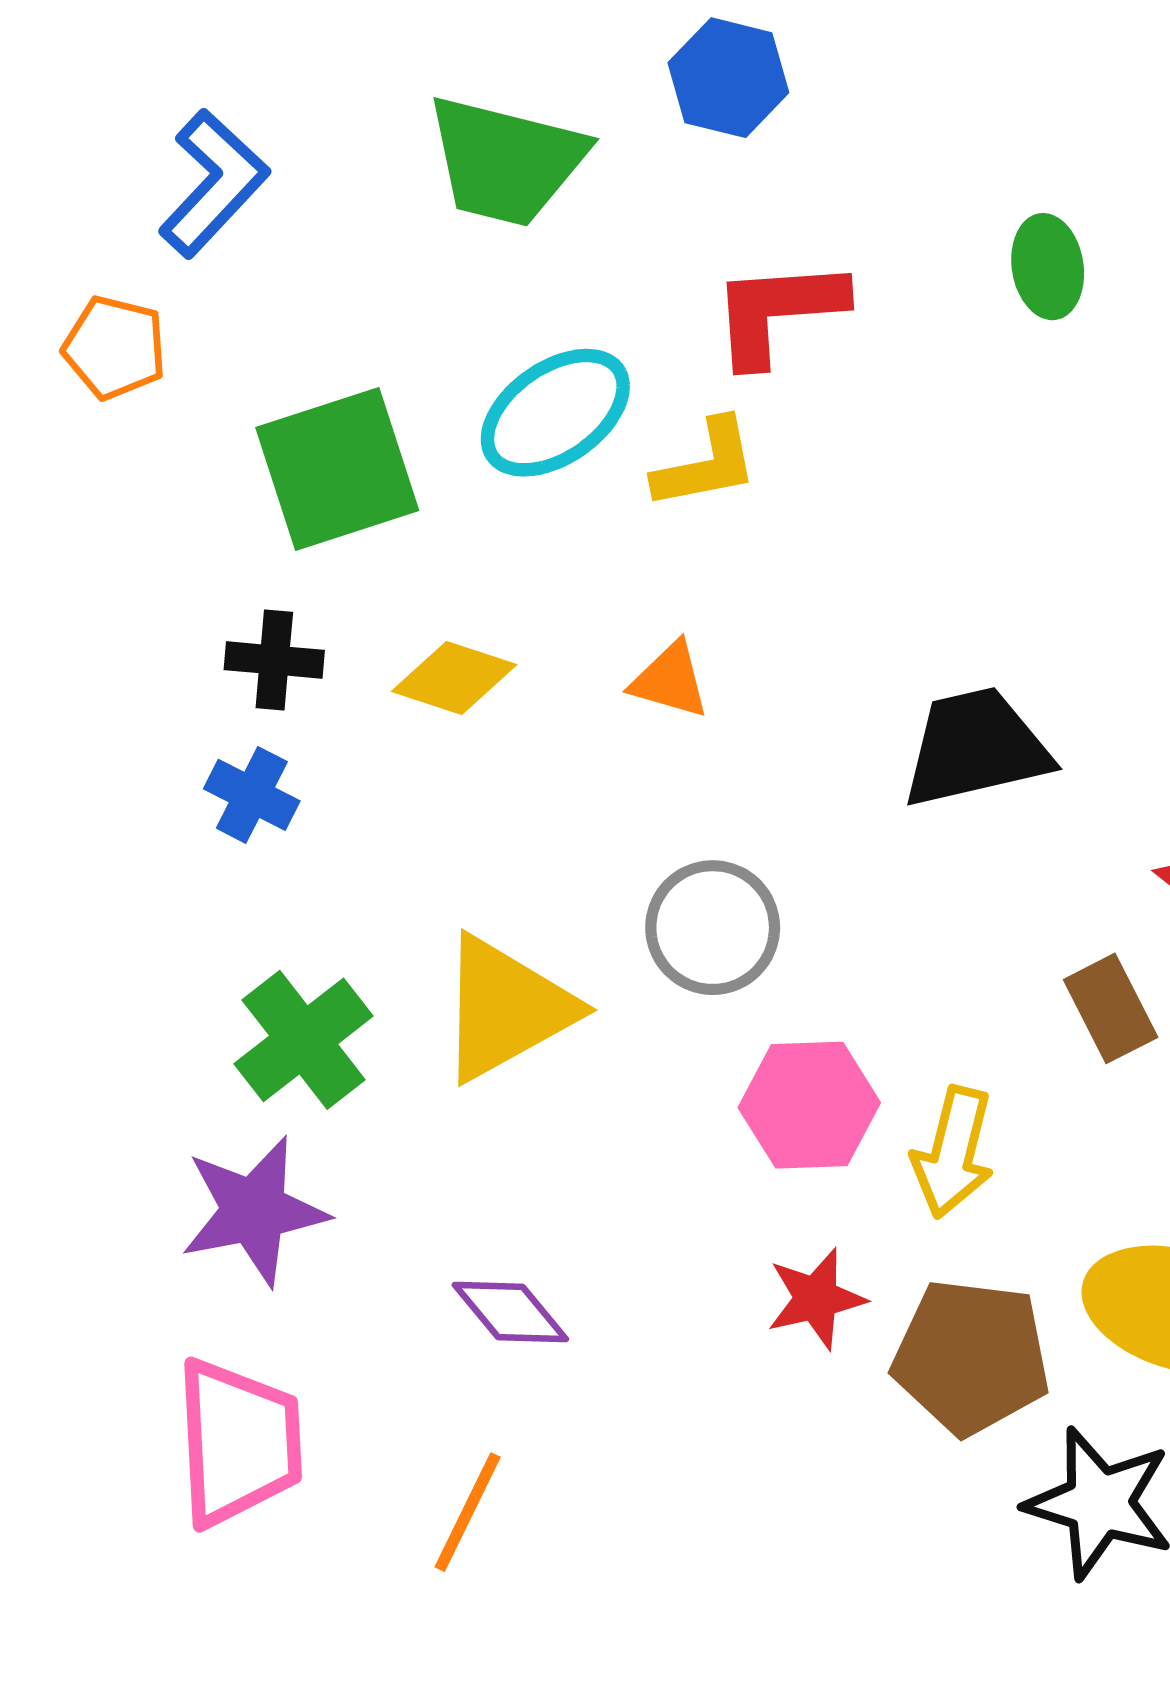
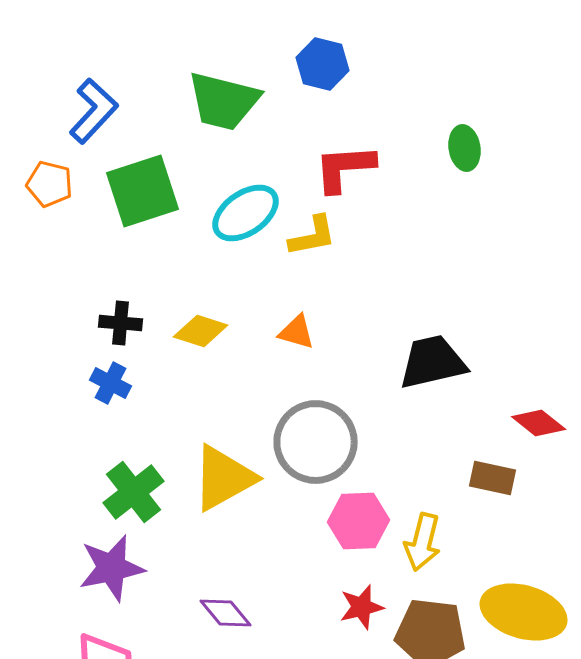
green square: (337, 469) -> (143, 191), moved
gray circle: (713, 928) -> (316, 442), size x1.4
brown rectangle: (1111, 1008) -> (493, 478), turned -51

